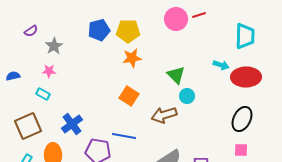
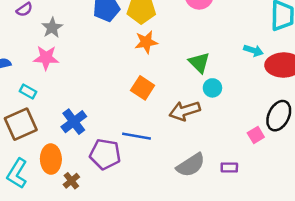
pink star: (49, 71) -> (46, 58), size x1.5
cyan rectangle: (43, 94) -> (28, 92), moved
pink square: (241, 150) -> (256, 135), moved, turned -32

